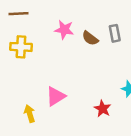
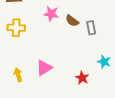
gray rectangle: (115, 33) -> (91, 28), moved
yellow arrow: (30, 114) -> (18, 75), moved

